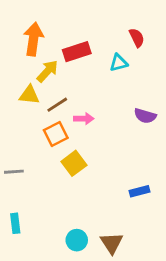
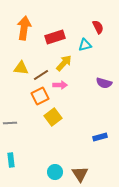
yellow arrow: (47, 71) -> (64, 63), moved

